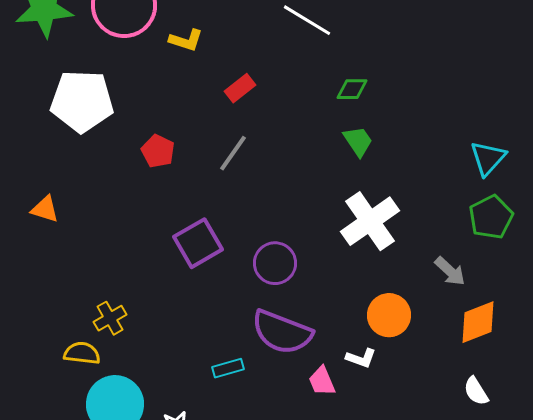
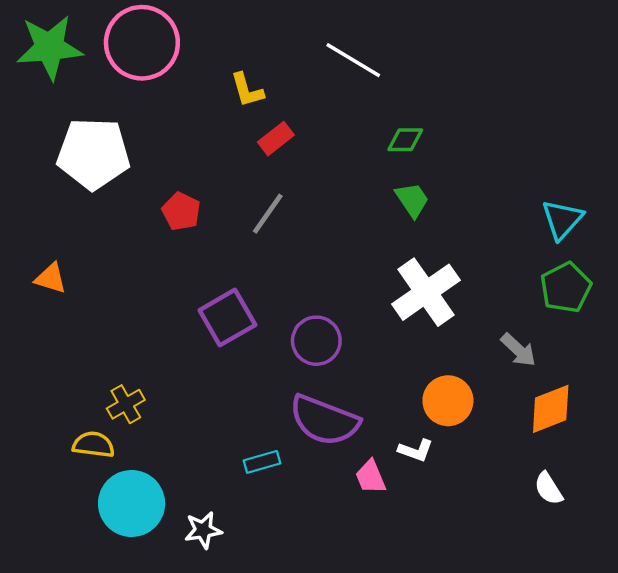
yellow L-shape: (186, 40) -> (247, 90), moved, turned 56

